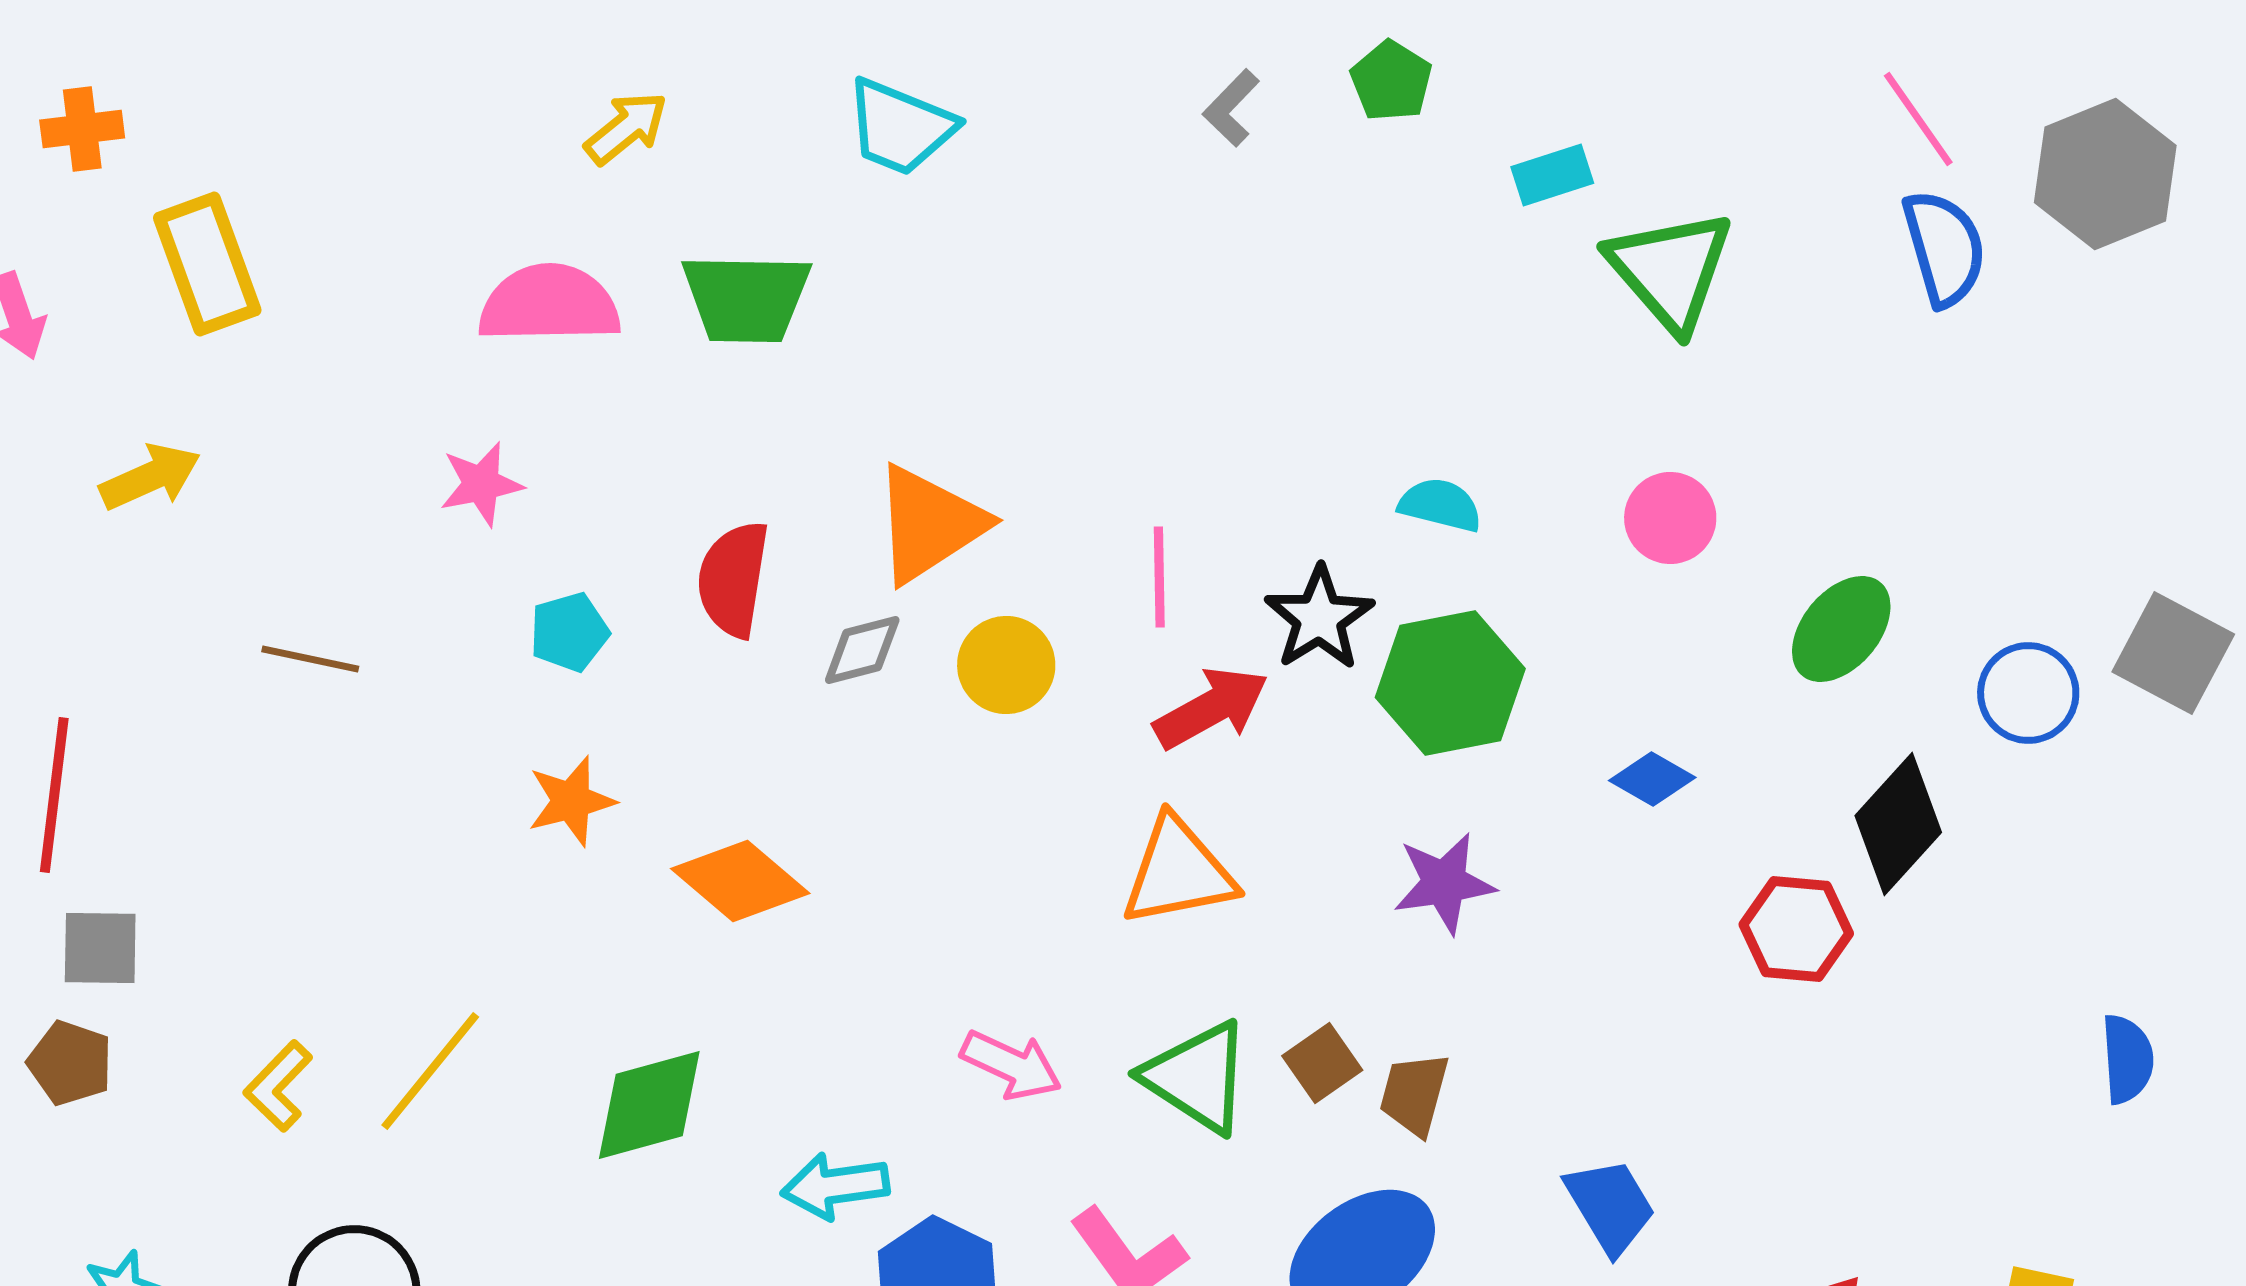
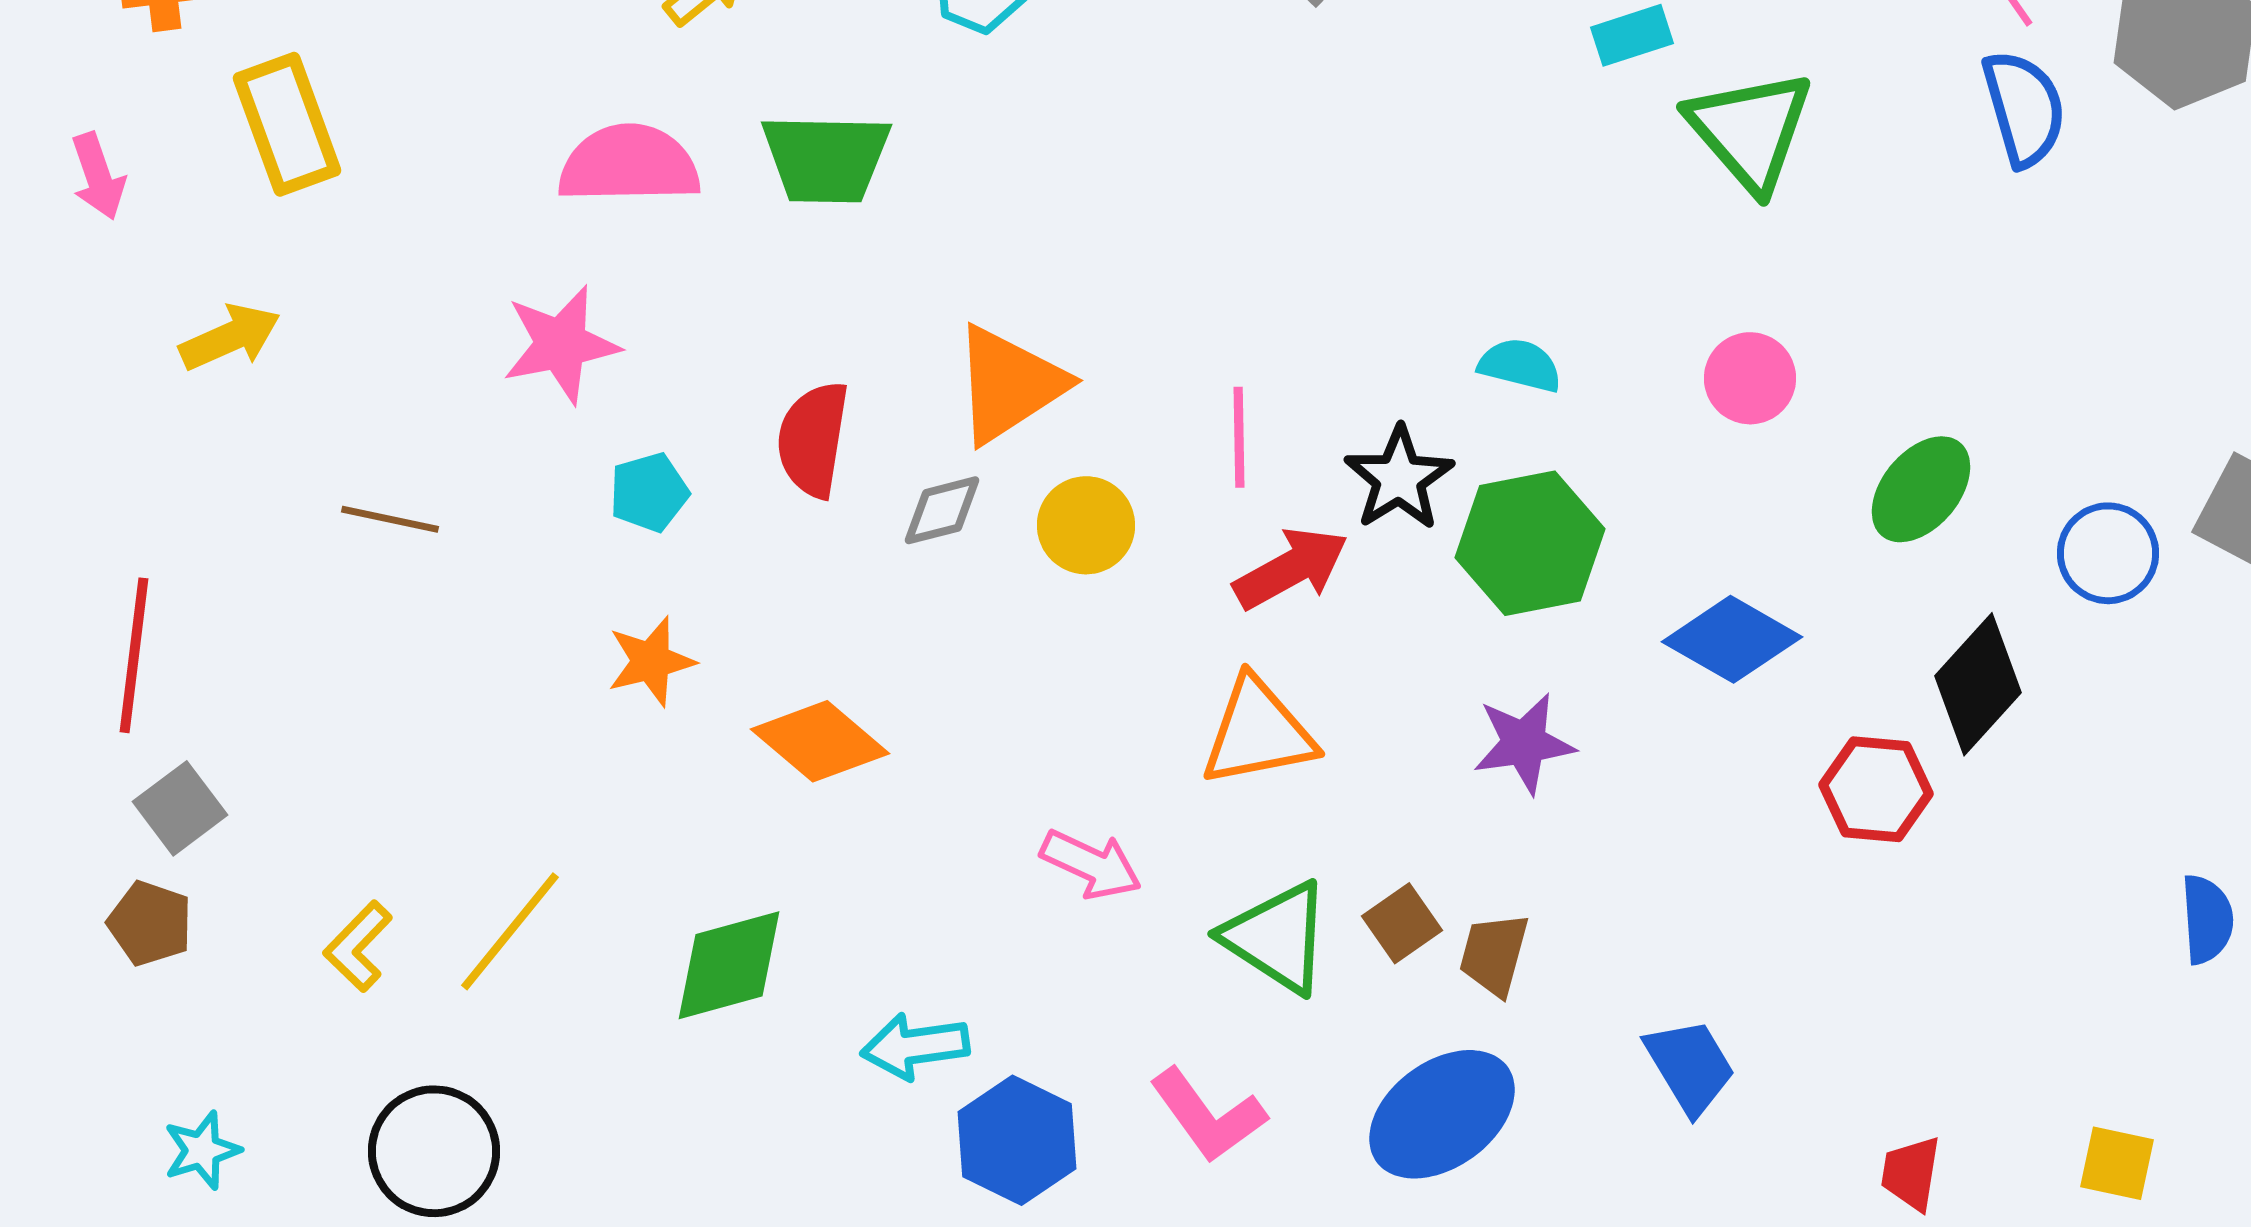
pink star: (481, 484) -> (561, 344), size x1.4
blue diamond: (1652, 779) -> (1732, 639), size x1.6
gray square: (100, 948) -> (180, 808), turned -38
pink arrow: (1011, 1065) -> (1091, 864), moved

